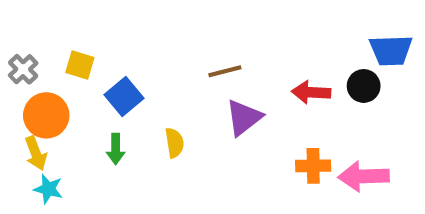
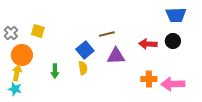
blue trapezoid: (391, 50) -> (176, 15), moved
blue square: (124, 96) -> (85, 50), moved
purple triangle: (244, 118) -> (116, 56), turned 36
yellow arrow: (36, 153) -> (17, 73), turned -147
cyan star: (48, 189) -> (15, 89), moved

